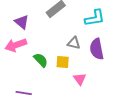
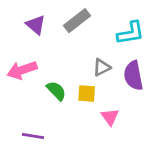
purple triangle: (22, 22) -> (36, 25), moved
gray triangle: (74, 43) -> (102, 67), turned -40

